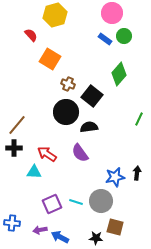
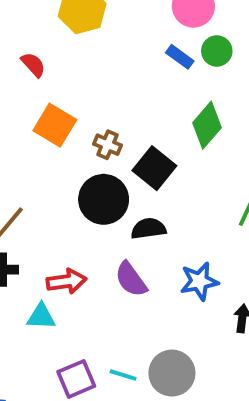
red semicircle: (31, 35) -> (33, 65), moved
orange square: (50, 59) -> (55, 125), moved
red arrow: (47, 154) -> (66, 281), turned 138
blue star: (115, 177) -> (199, 281), moved

